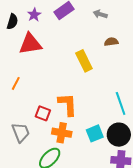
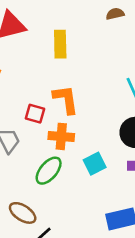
yellow rectangle: (84, 61) -> (60, 44), moved, turned 30
cyan square: (95, 133) -> (95, 164), moved

